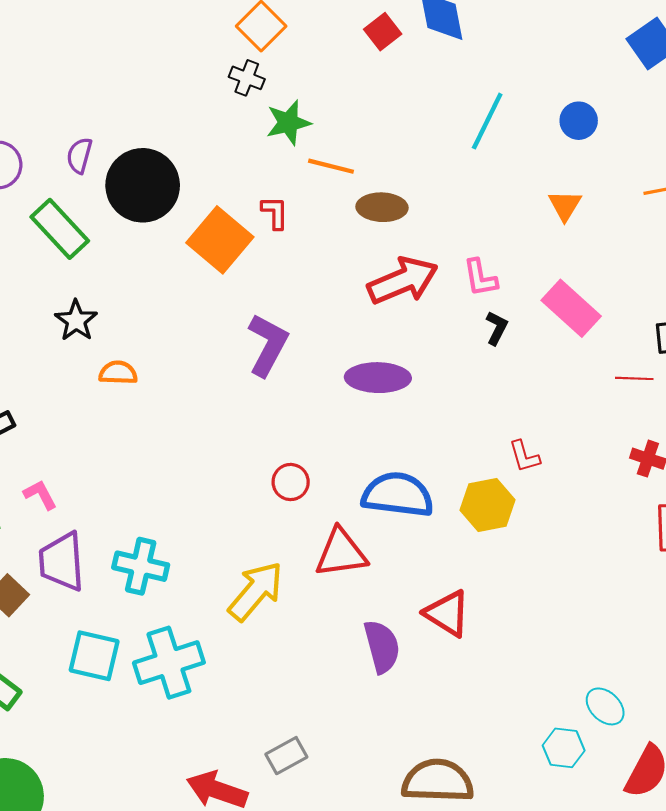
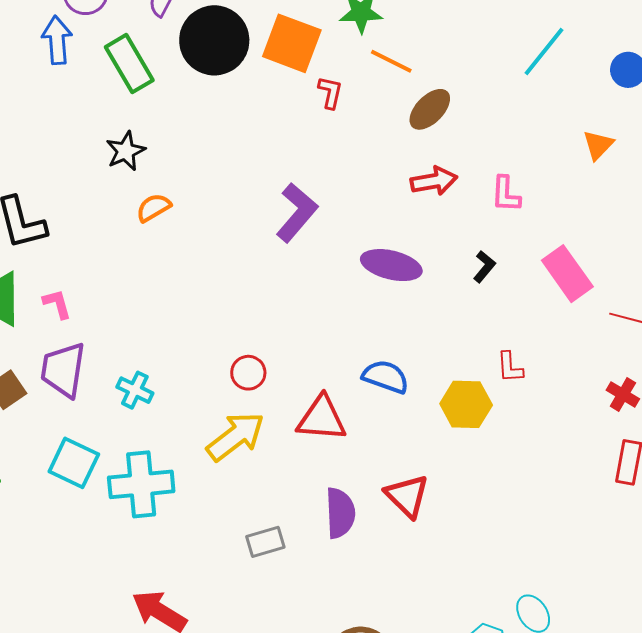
brown ellipse: (382, 207) -> (430, 109), turned -60
orange square: (220, 240) -> (292, 43), moved, turned -32
red arrow: (403, 281) -> (434, 181), size x0.7
pink rectangle: (571, 308) -> (567, 274), moved
black L-shape: (497, 328) -> (484, 267), moved
orange semicircle: (118, 373) -> (154, 208), turned -45
red circle: (291, 482) -> (248, 373), moved
blue semicircle: (398, 495) -> (386, 377), size x0.7
cyan cross: (141, 566) -> (135, 390), size x0.7
gray rectangle: (286, 756) -> (265, 542), moved

